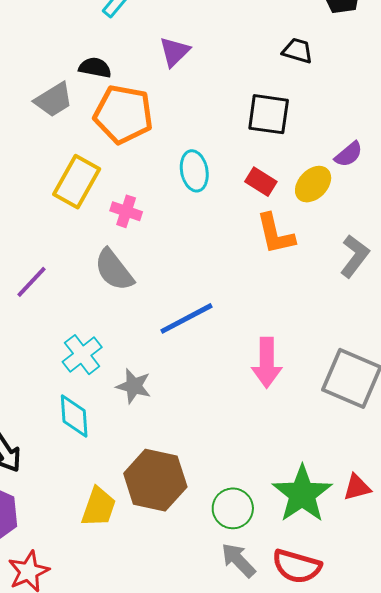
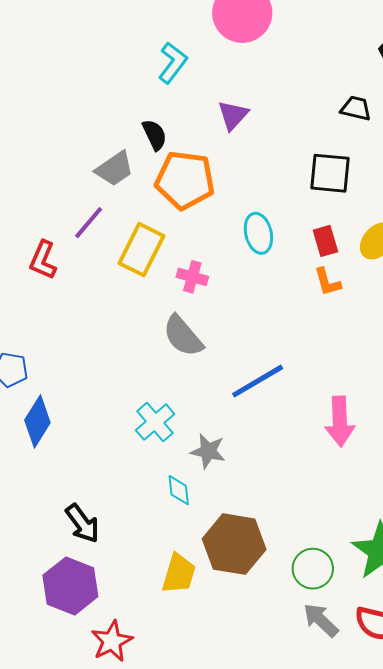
black semicircle: (95, 68) -> (155, 135), turned 56
red rectangle: (261, 182) -> (325, 241), turned 44
orange L-shape: (275, 234) -> (327, 282), moved, size x0.7
purple line: (31, 282) -> (89, 223), moved
cyan diamond: (74, 416) -> (179, 490), moved, size x0.7

